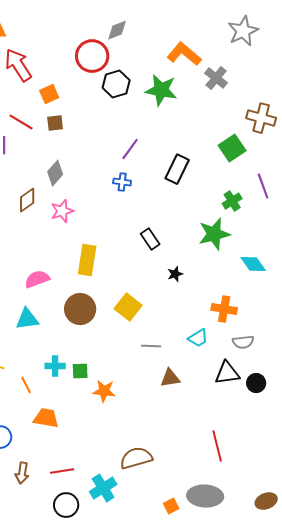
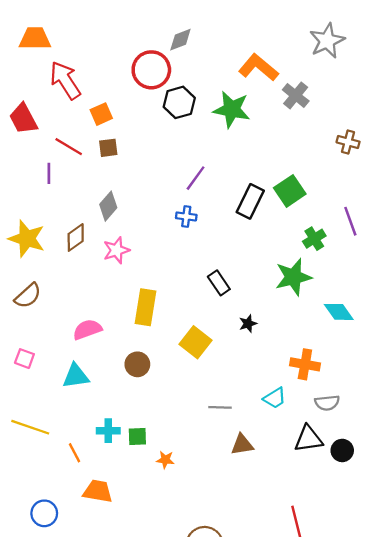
brown cross: (261, 118) -> (348, 142), size x0.7
green square: (232, 148) -> (290, 191), moved
yellow square: (128, 307) -> (196, 342), moved
brown circle: (80, 309) -> (137, 364), size x0.7
orange star: (104, 391) -> (165, 460), size x0.7

